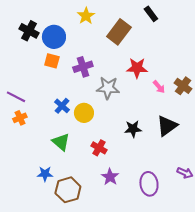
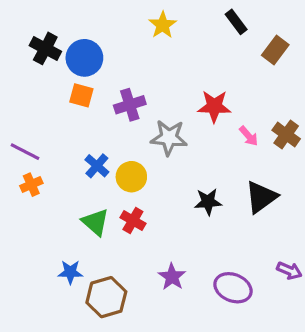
yellow star: (86, 16) -> (163, 25), moved
brown rectangle: (119, 32) -> (275, 50), moved, size x0.7
red cross: (99, 148) -> (133, 220), moved
purple ellipse: (149, 184) -> (233, 288), turned -60

